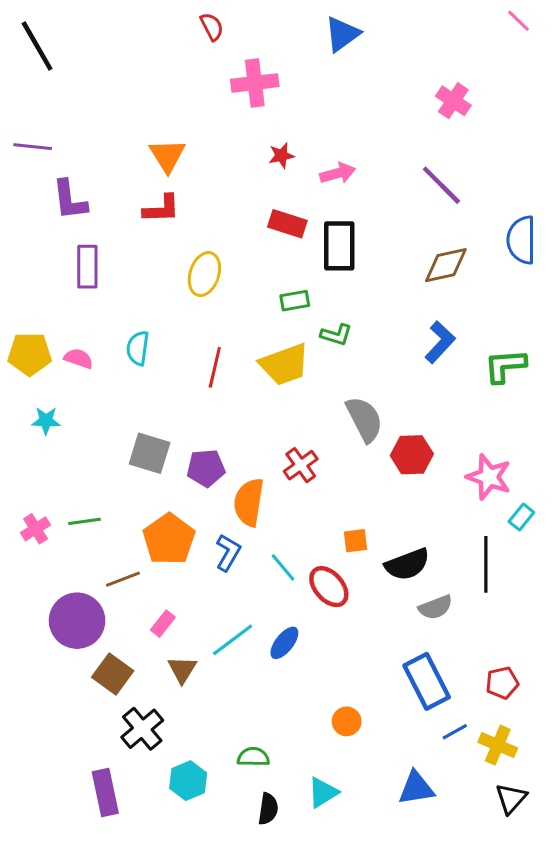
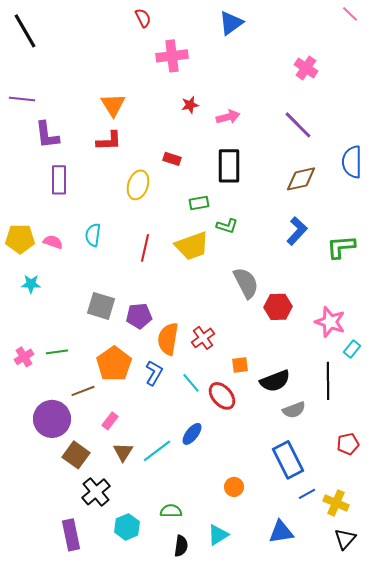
red rectangle: (287, 224) -> (172, 159), moved, size x0.7
red cross: (301, 465) -> (203, 338), moved
cyan line: (233, 640) -> (157, 451), moved
red pentagon: (502, 683) -> (348, 444), moved

